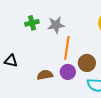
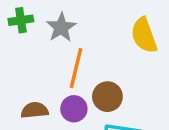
gray star: (56, 25) -> (61, 27), turned -30

